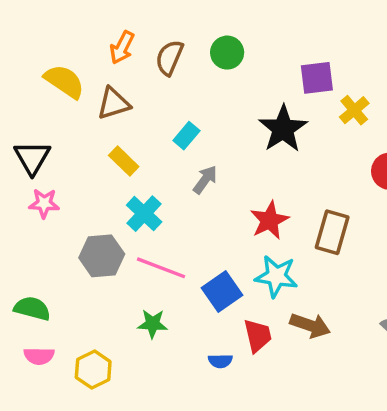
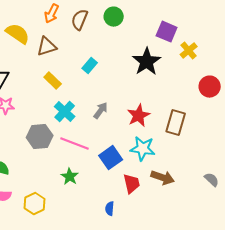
purple square: (317, 78) -> (167, 32), turned 30
gray arrow: (205, 180) -> (101, 111), moved
green star: (153, 324) -> (70, 177), turned 30
blue semicircle: (220, 361) -> (110, 209), moved, turned 96

